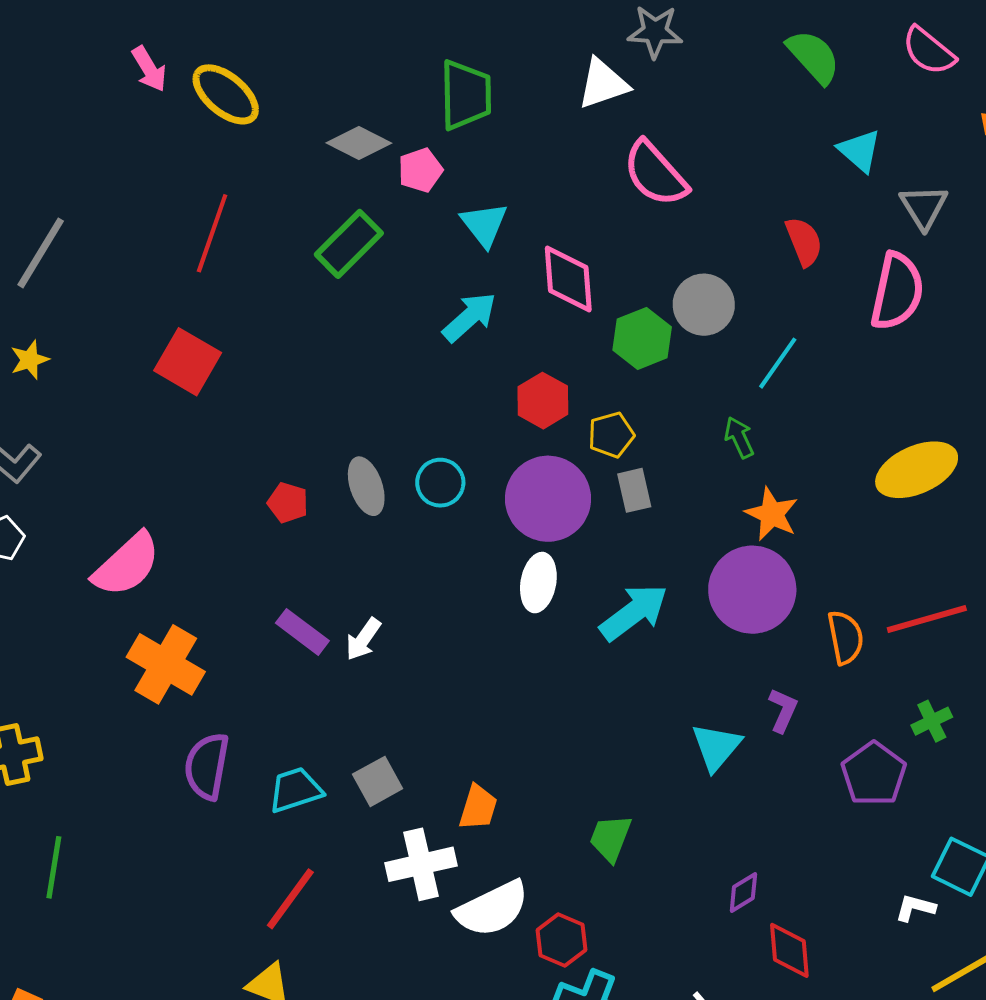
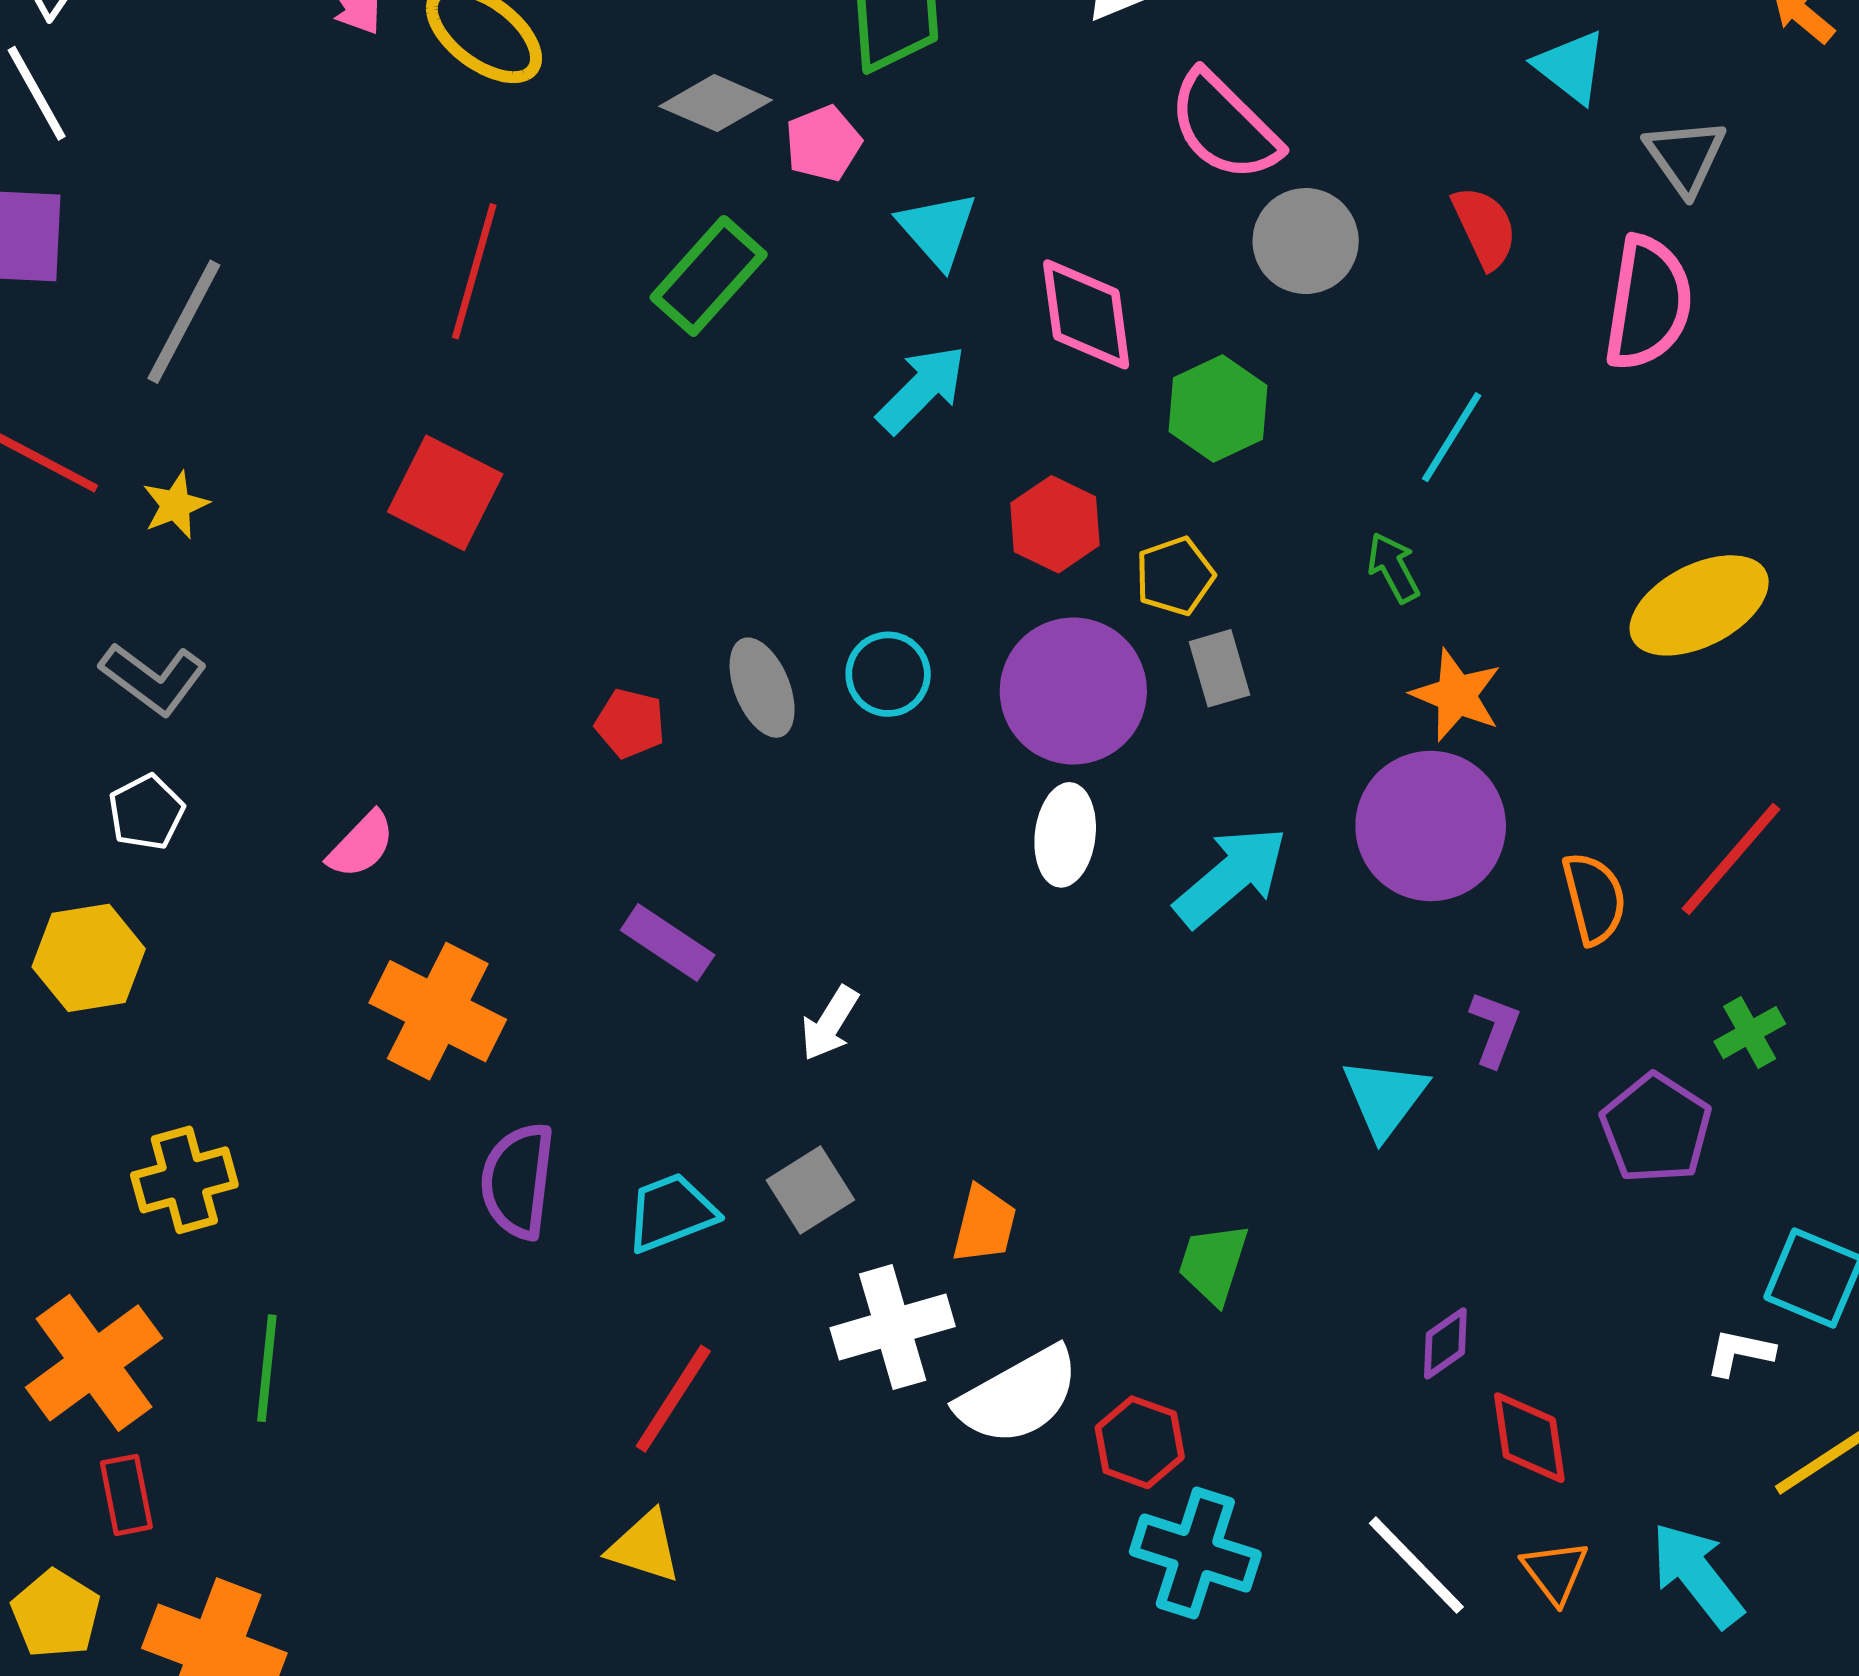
gray circle: (704, 305) -> (1306, 241), moved
pink semicircle: (127, 565) -> (361, 845), size x0.6
red line: (927, 619) -> (1731, 859), turned -30
white arrow: (363, 639) -> (830, 1023), moved

